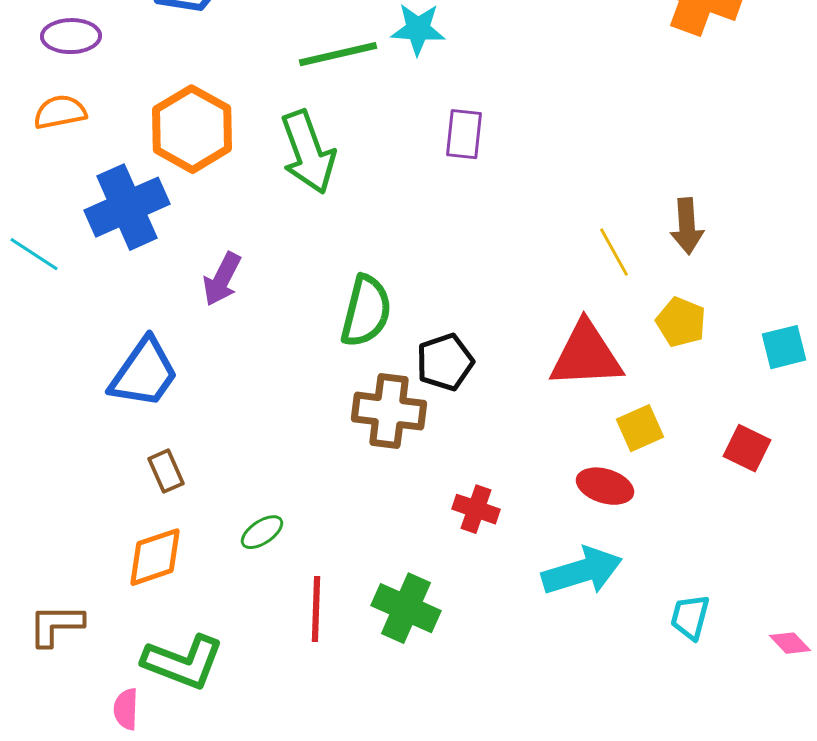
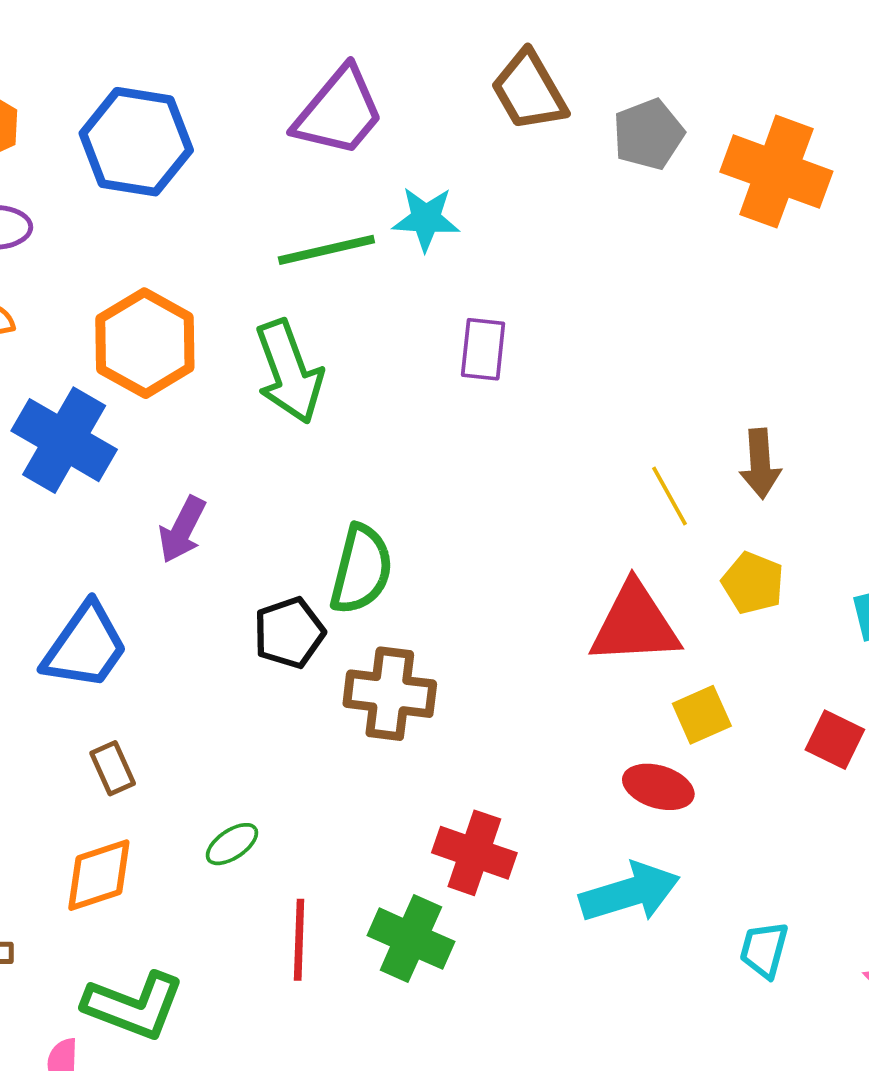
blue cross: (127, 207) -> (64, 440), turned -36
black pentagon: (445, 362) -> (289, 633), moved
red cross: (476, 509) -> (474, 853), moved, size x1.4

